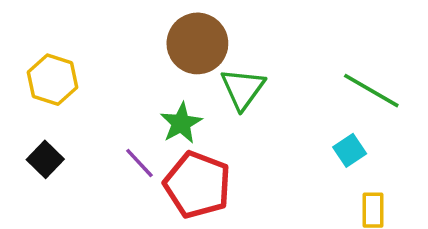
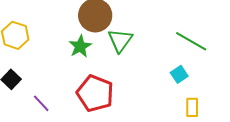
green star: (181, 123) -> (80, 46), moved
purple line: (139, 163) -> (41, 103), moved

